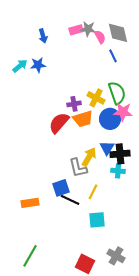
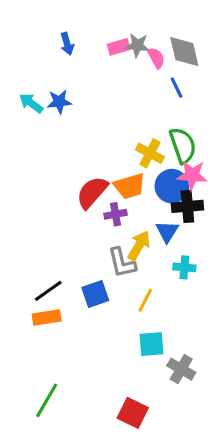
blue arrow: (43, 36) -> (67, 44), moved
cyan arrow: (20, 66) -> (31, 103), turned -105
purple cross: (74, 104) -> (116, 214), moved
black cross: (120, 154) -> (187, 206), moved
black line: (70, 200) -> (48, 291), moved, turned -60
gray cross: (116, 256) -> (181, 369), moved

